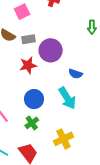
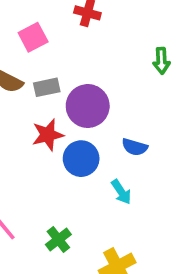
cyan arrow: (67, 98) -> (121, 192), size x0.6
blue circle: (34, 99) -> (81, 159), moved

